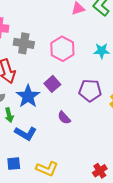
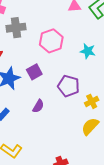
gray cross: (24, 43) -> (16, 28), turned -30
purple semicircle: (64, 118) -> (38, 106), turned -120

